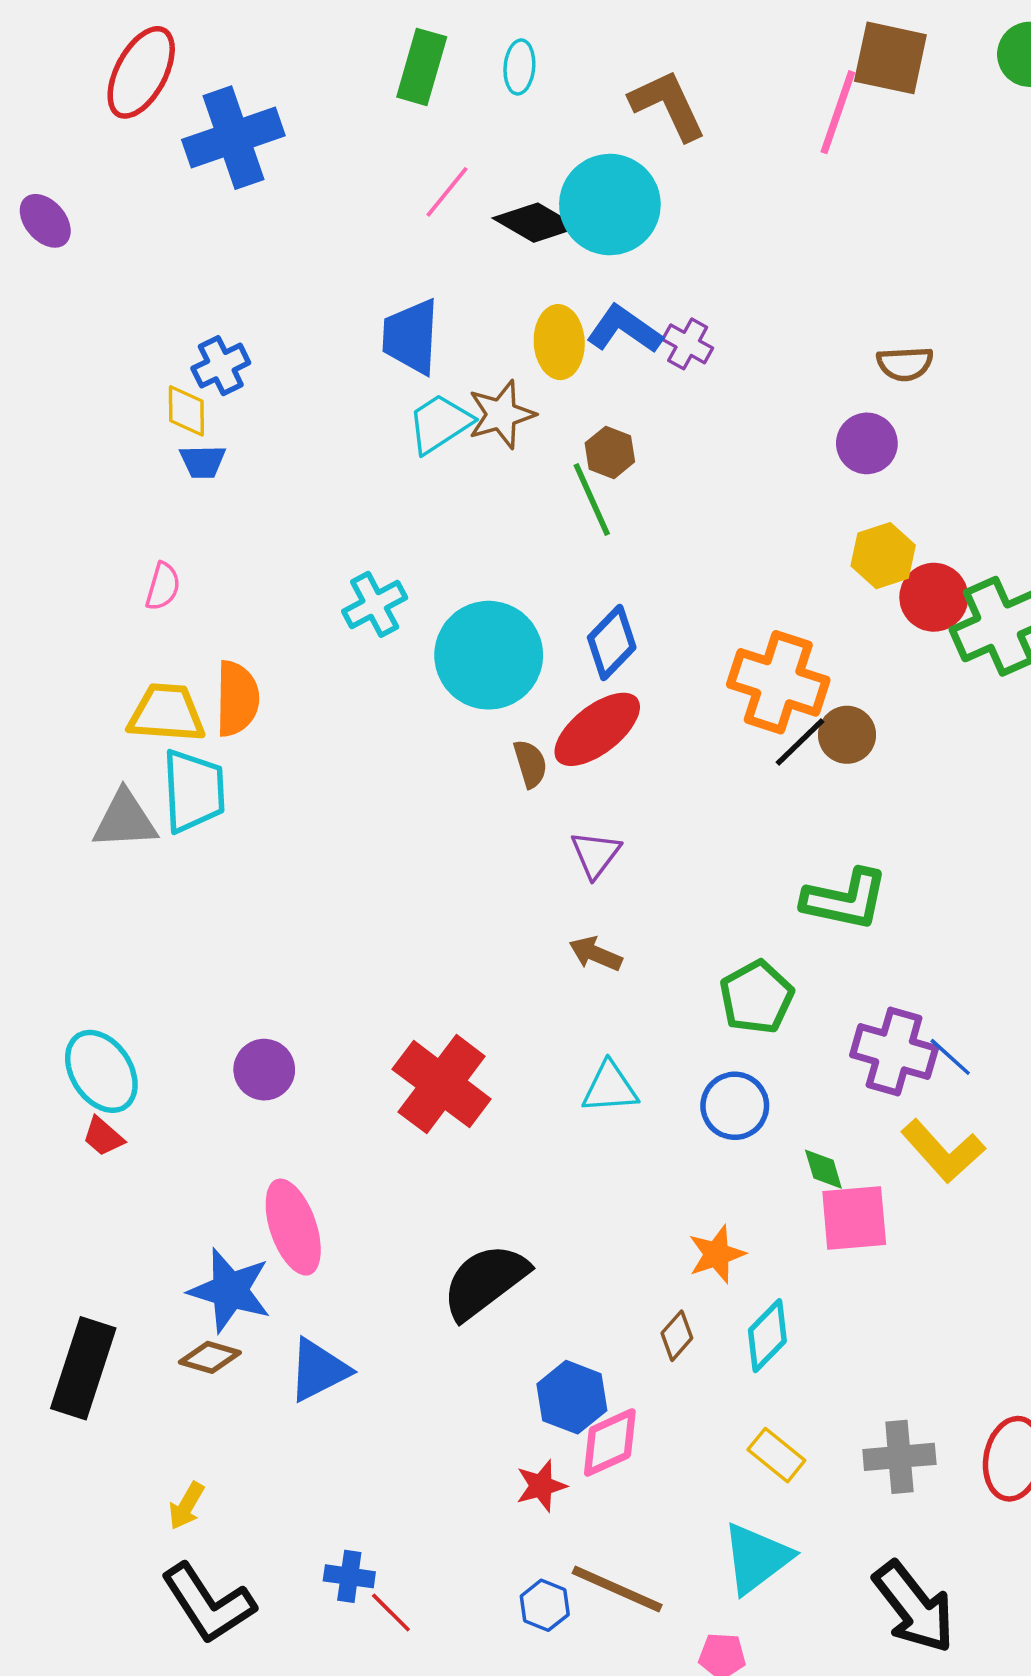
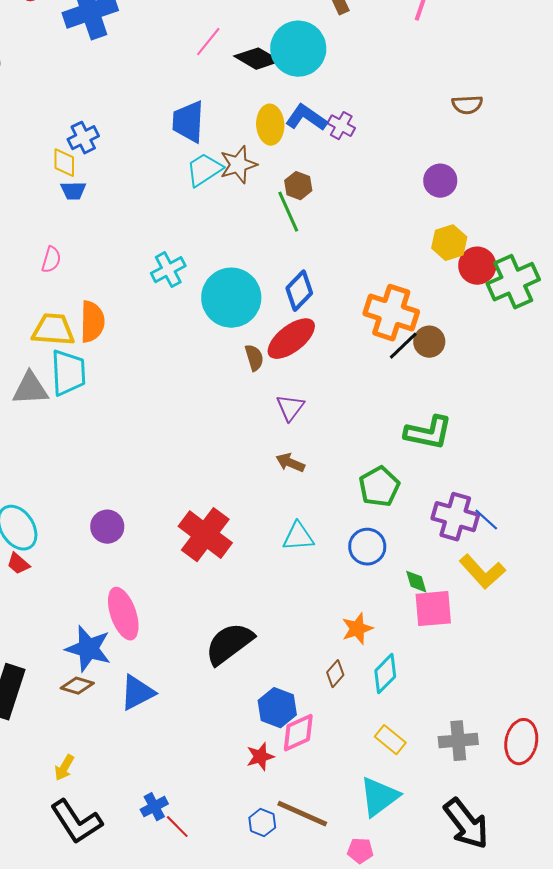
brown semicircle: (905, 364) -> (467, 105), moved
blue cross: (349, 1576) -> (154, 807), turned -36

